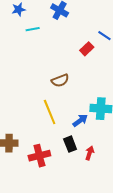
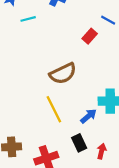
brown semicircle: (60, 81) -> (63, 73), size x1.4

